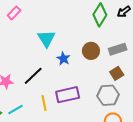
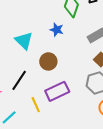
brown circle: (91, 51) -> (48, 61), moved
blue star: (63, 59) -> (57, 30), moved

